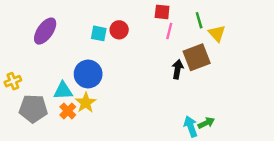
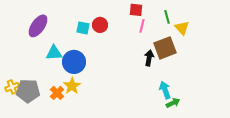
yellow cross: (13, 81) -> (12, 87), moved
cyan triangle: (63, 91) -> (54, 53), moved
cyan arrow: (191, 126) -> (165, 90), moved

